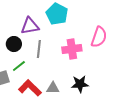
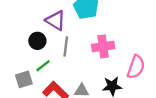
purple triangle: (30, 26) -> (56, 20), turned 42
pink semicircle: (99, 37) -> (136, 67), moved

